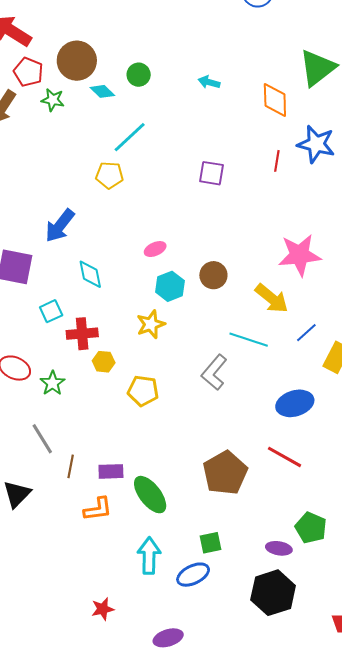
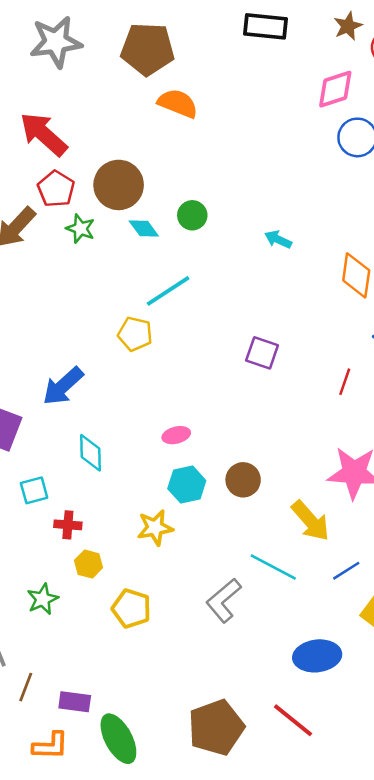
red line: (277, 161) -> (345, 382), moved
red cross: (82, 334) -> (68, 525), size x0.7
green star: (53, 383) -> (43, 599), moved

